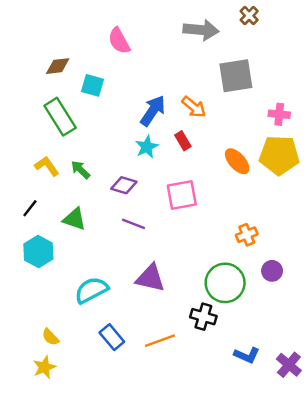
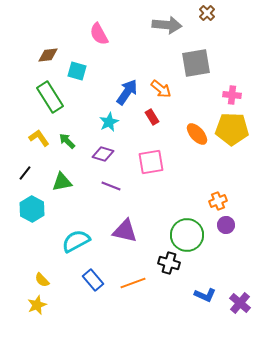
cyan star: (147, 147) -> (109, 122), moved
green triangle: (75, 219) -> (62, 182), turned -30
orange cross: (247, 235) -> (218, 201), moved

